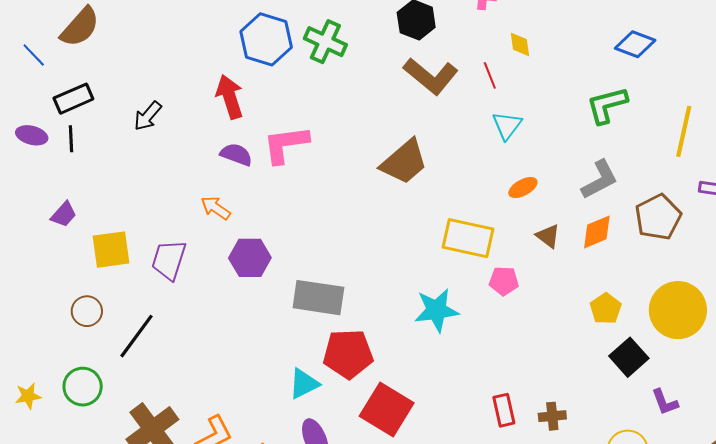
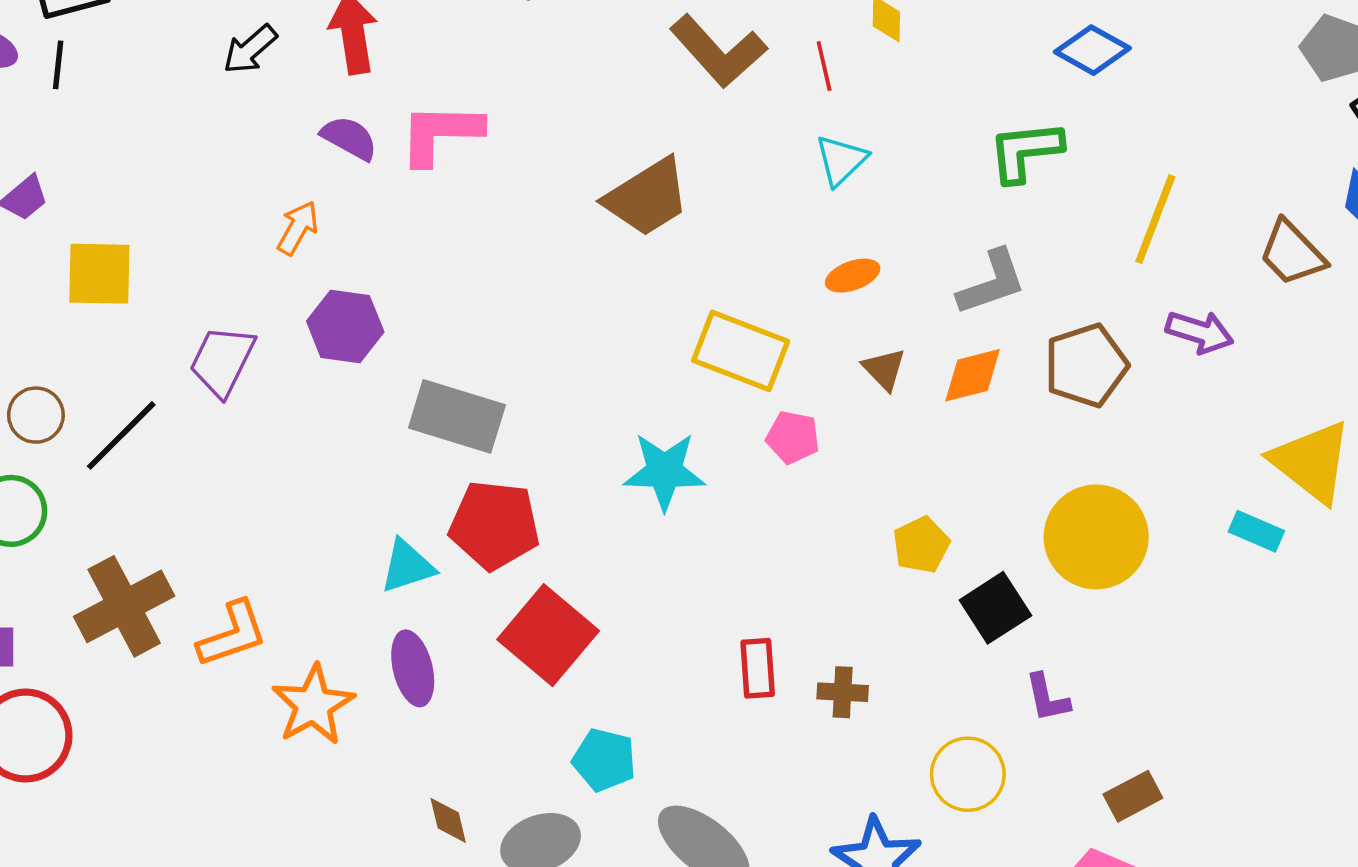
black arrow: (148, 116) -> (250, 49), moved
orange arrow: (216, 208) -> (298, 228), turned 76
purple trapezoid: (169, 260) -> (222, 361), moved
yellow pentagon: (606, 309) -> (921, 545), moved
brown circle: (87, 311) -> (36, 415), moved

